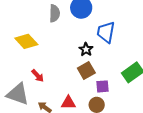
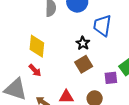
yellow diamond: (26, 41) -> (37, 46), moved, turned 50
purple square: (102, 86) -> (111, 78), moved

